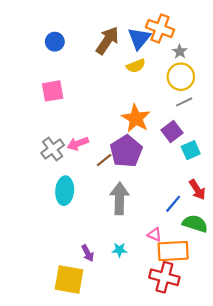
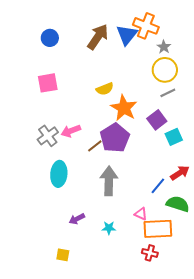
yellow semicircle: (136, 66) -> (105, 89), moved
red arrow: (197, 190) -> (180, 173), turned -90
purple arrow: (88, 253) -> (77, 219), moved, turned 91
red cross: (164, 277) -> (150, 253), size x0.6
yellow square: (69, 279) -> (63, 255), size x0.5

